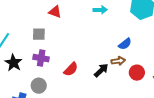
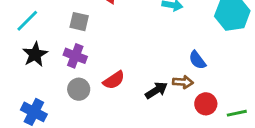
blue semicircle: (125, 44) -> (197, 60), turned 80
gray circle: (39, 86) -> (79, 89), moved

